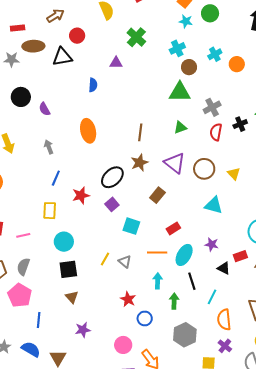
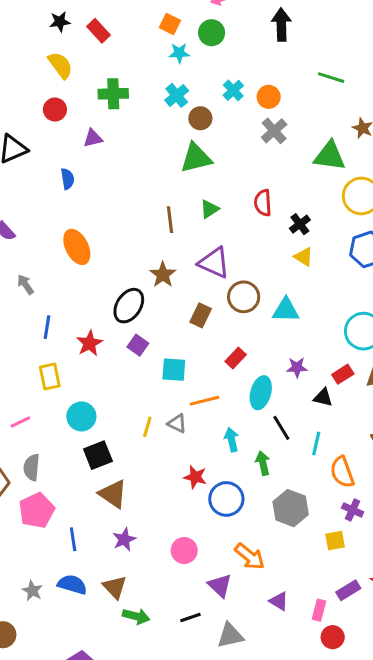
red circle: (77, 36) -> (55, 110), moved
green cross: (136, 37) -> (113, 94), turned -30
gray cross: (212, 107) -> (274, 131), moved
black cross: (240, 124) -> (300, 224), moved
brown line: (140, 132) -> (170, 220), moved
brown circle: (204, 169) -> (244, 297), moved
orange line: (157, 253) -> (204, 401), moved
pink pentagon: (20, 295) -> (37, 510), turned 30
brown triangle: (72, 297) -> (113, 494), size x1.5
blue circle: (145, 318) -> (226, 499), size x1.5
purple star: (83, 330) -> (124, 539), moved
pink circle: (123, 345) -> (184, 551), moved

